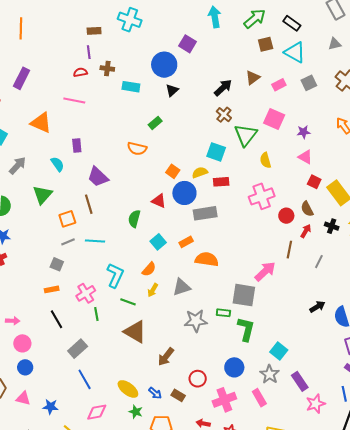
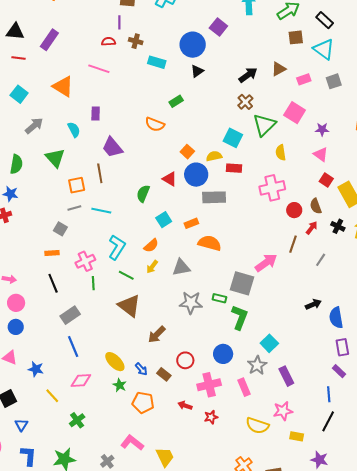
green triangle: (42, 195) -> (55, 158), turned -30
pink star: (316, 404) -> (283, 411), moved

